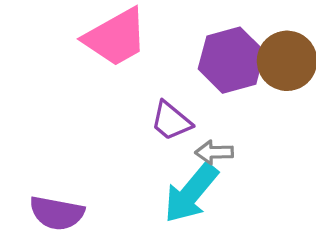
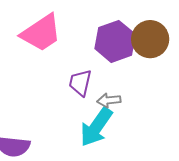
purple trapezoid: (171, 121) -> (80, 83), turned 68

